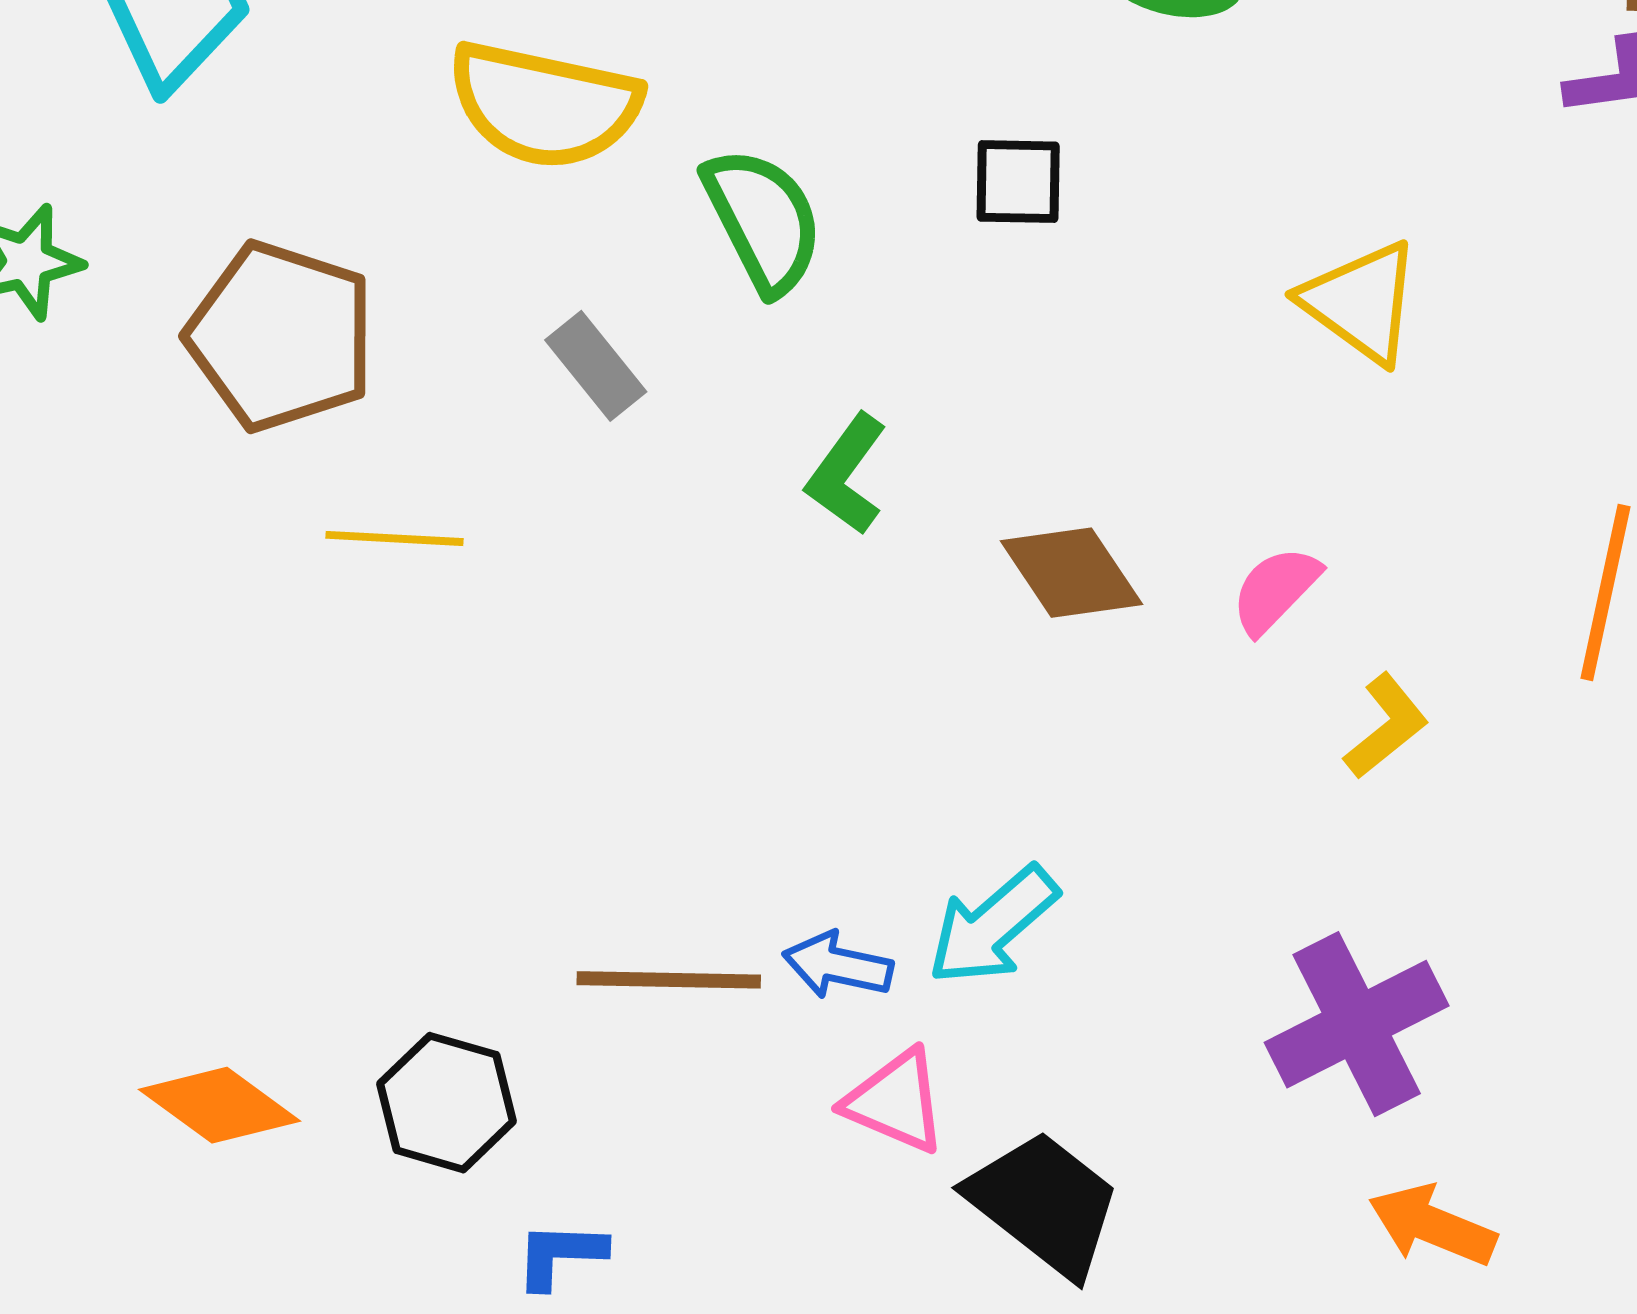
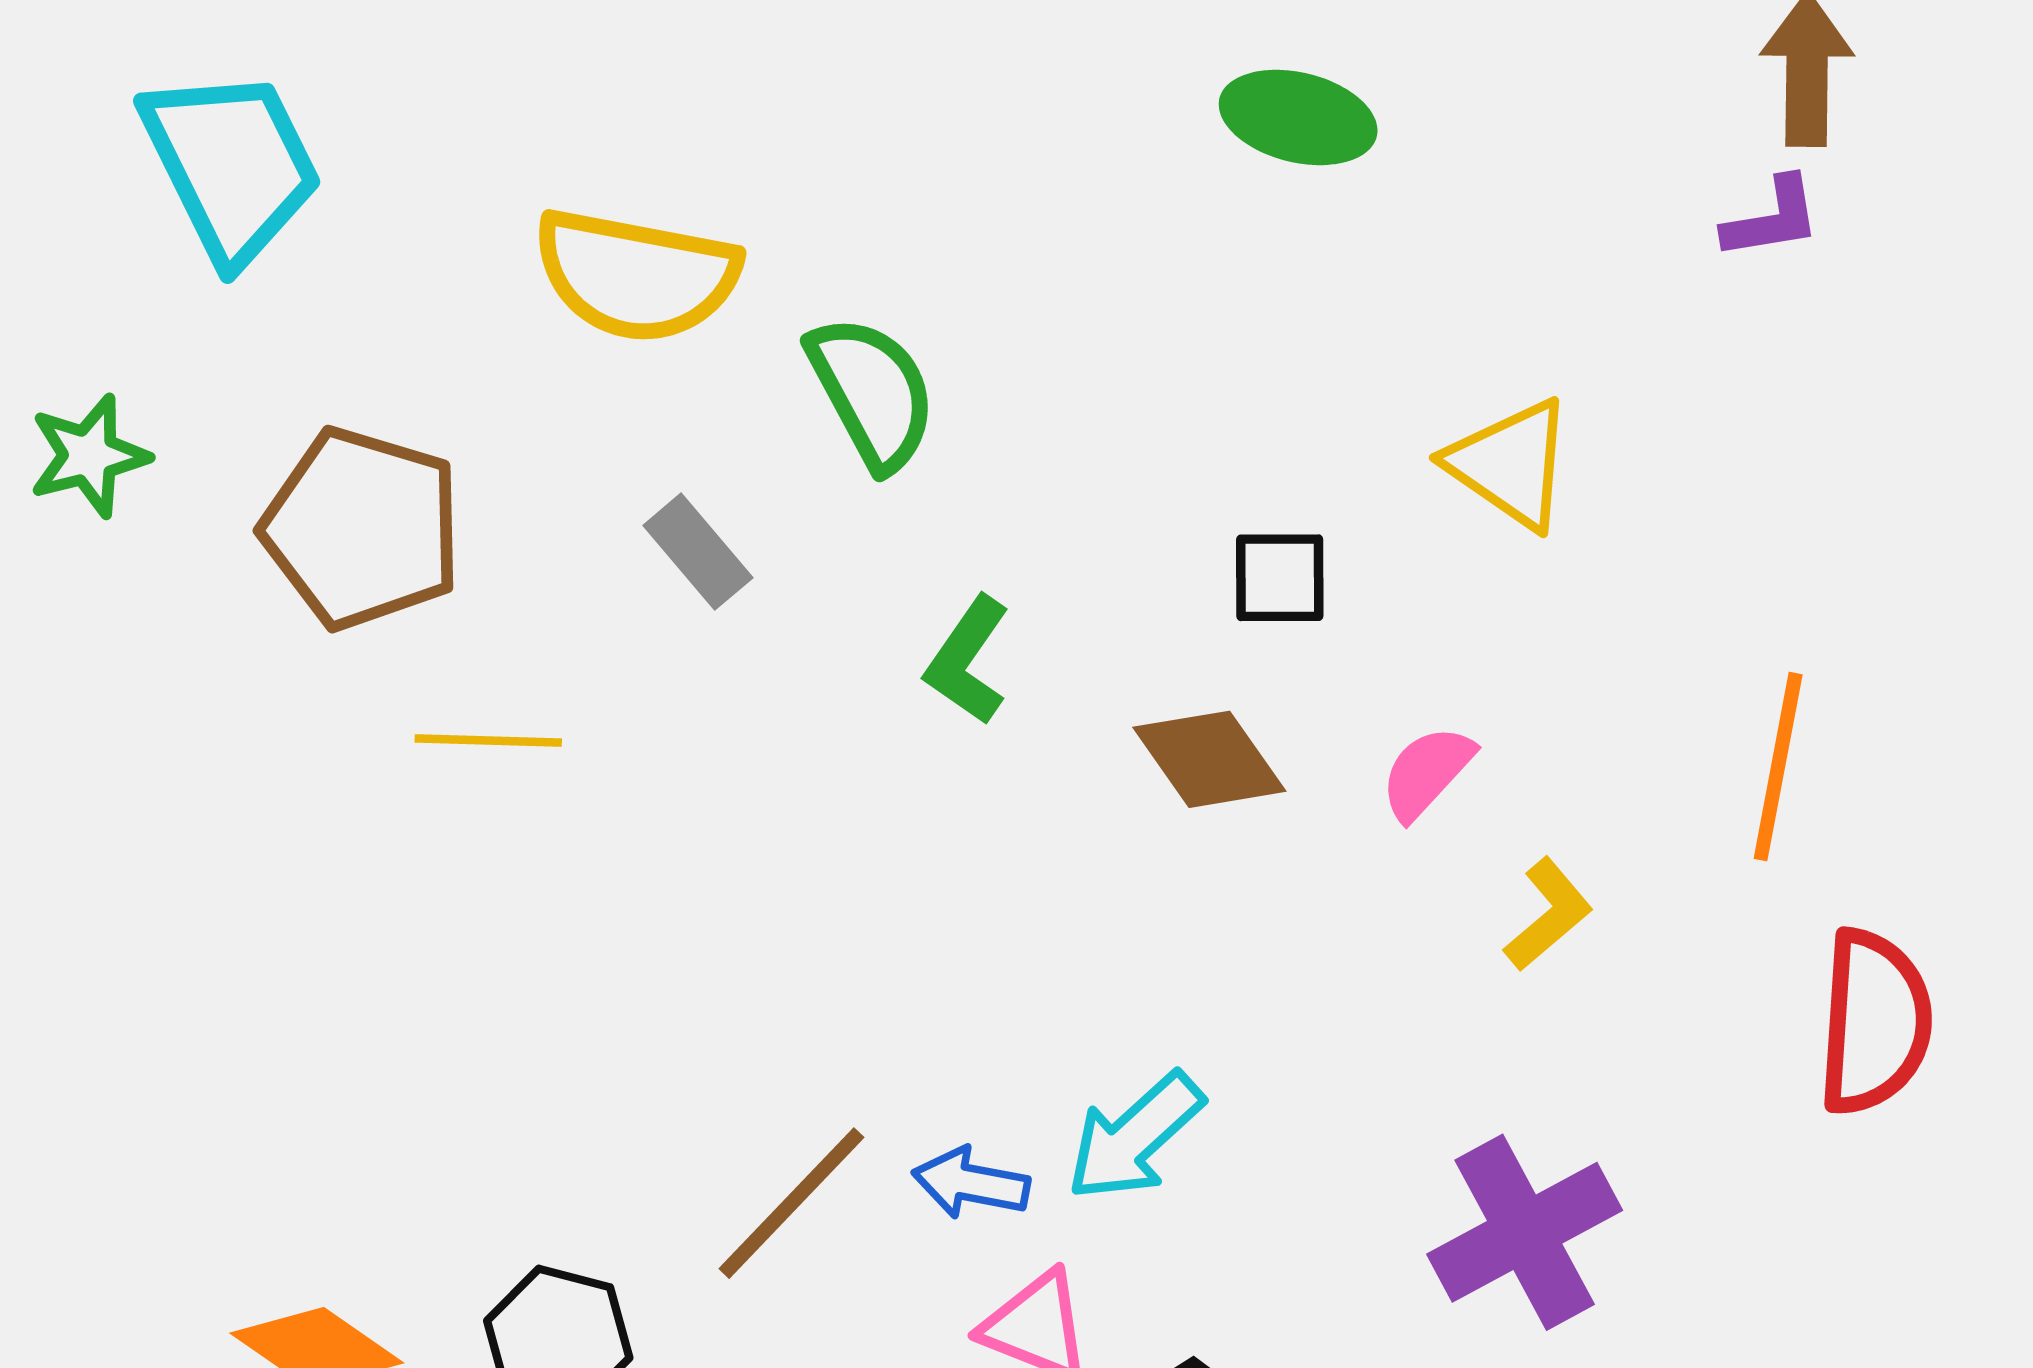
black square: (1018, 182) -> (1280, 578), moved
brown line: (669, 980) -> (791, 1203), turned -46

